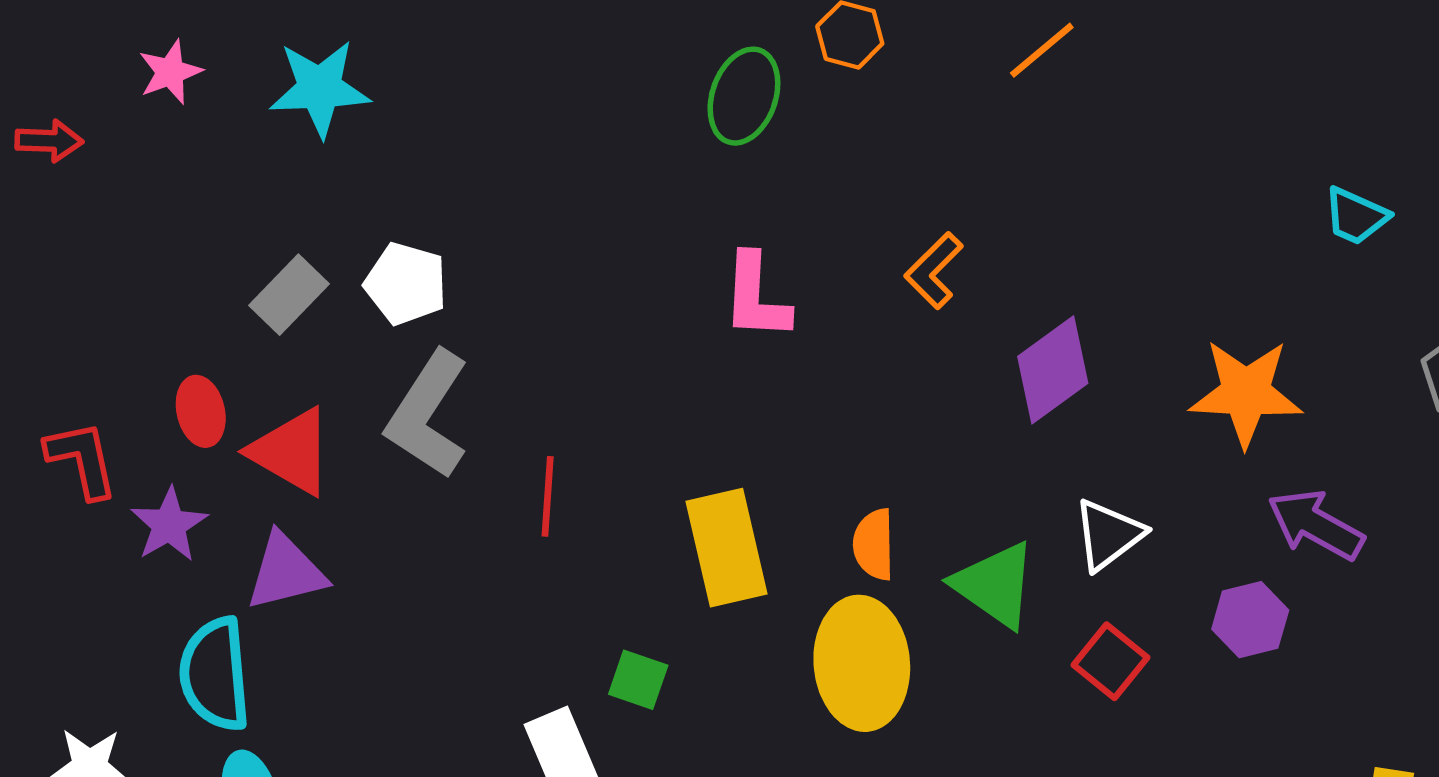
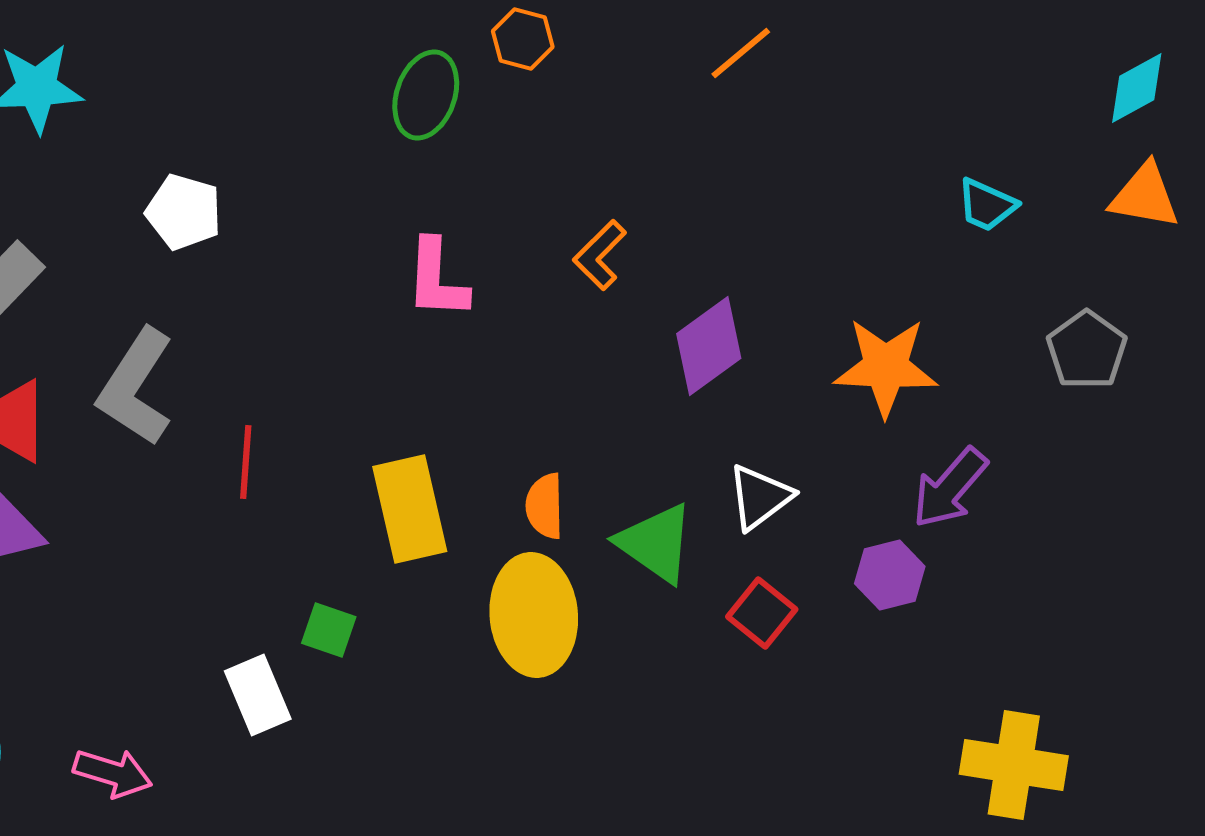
orange line: (1042, 50) -> (741, 53), moved
white pentagon: (406, 284) -> (184, 212), moved
purple arrow: (1316, 525) -> (950, 488), turned -78

